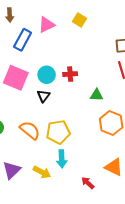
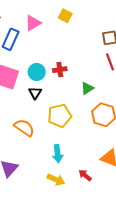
green triangle: (97, 95) -> (87, 88), turned -32
yellow pentagon: (58, 132) -> (60, 116), moved
yellow arrow: (42, 172) -> (56, 180), moved

